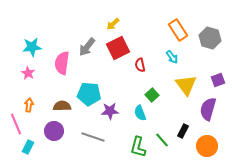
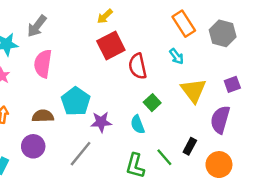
gray arrow: (87, 47) -> (37, 26), moved
red semicircle: (140, 65) -> (138, 66), size x1.5
cyan pentagon: (89, 94) -> (76, 101), turned 30
gray line: (93, 137) -> (81, 154), turned -70

